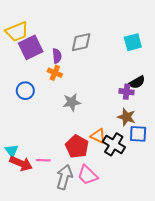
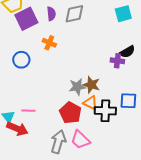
purple semicircle: (57, 56) -> (51, 14), moved
gray star: (72, 102) -> (77, 87), moved
brown star: (126, 117) -> (91, 85), moved
black cross: (114, 144) -> (105, 111), turned -30
pink line: (43, 160) -> (28, 111), moved

